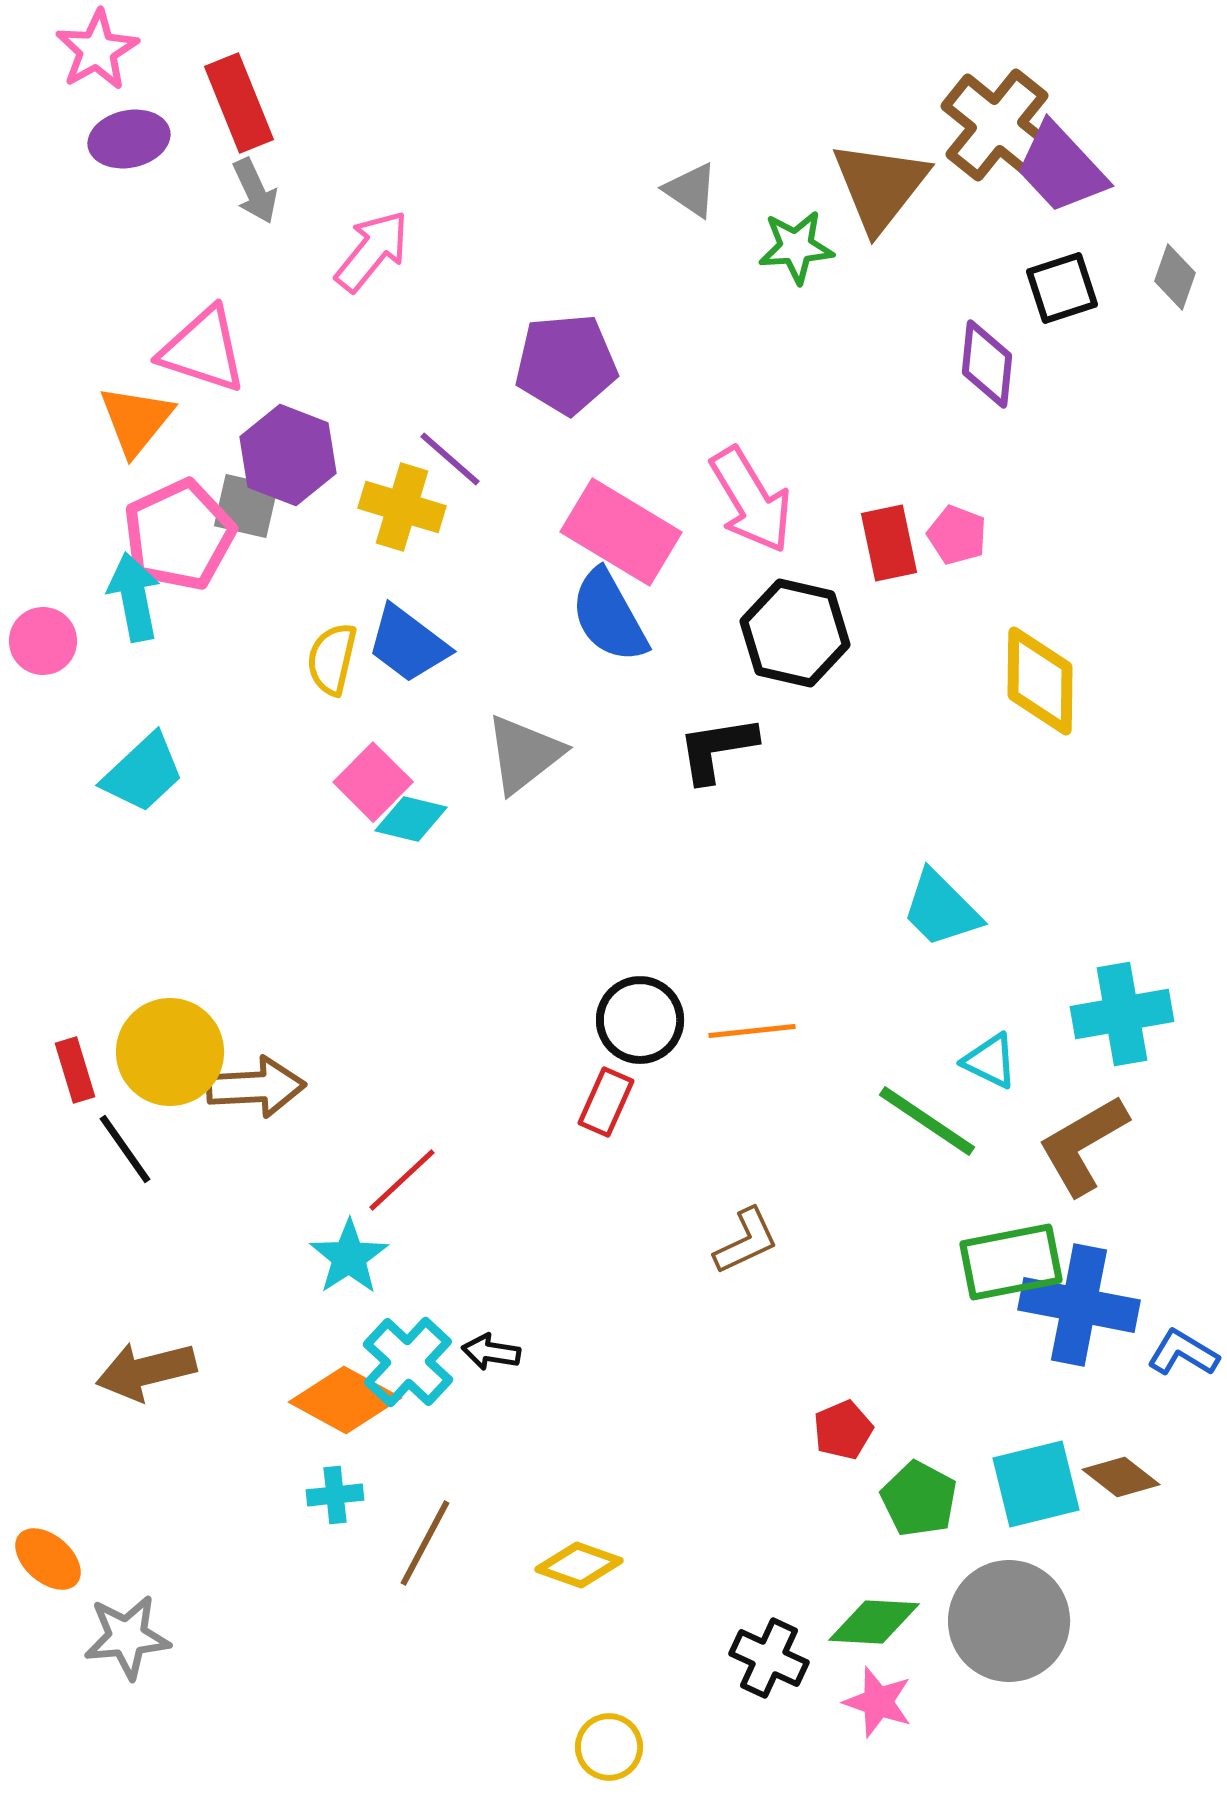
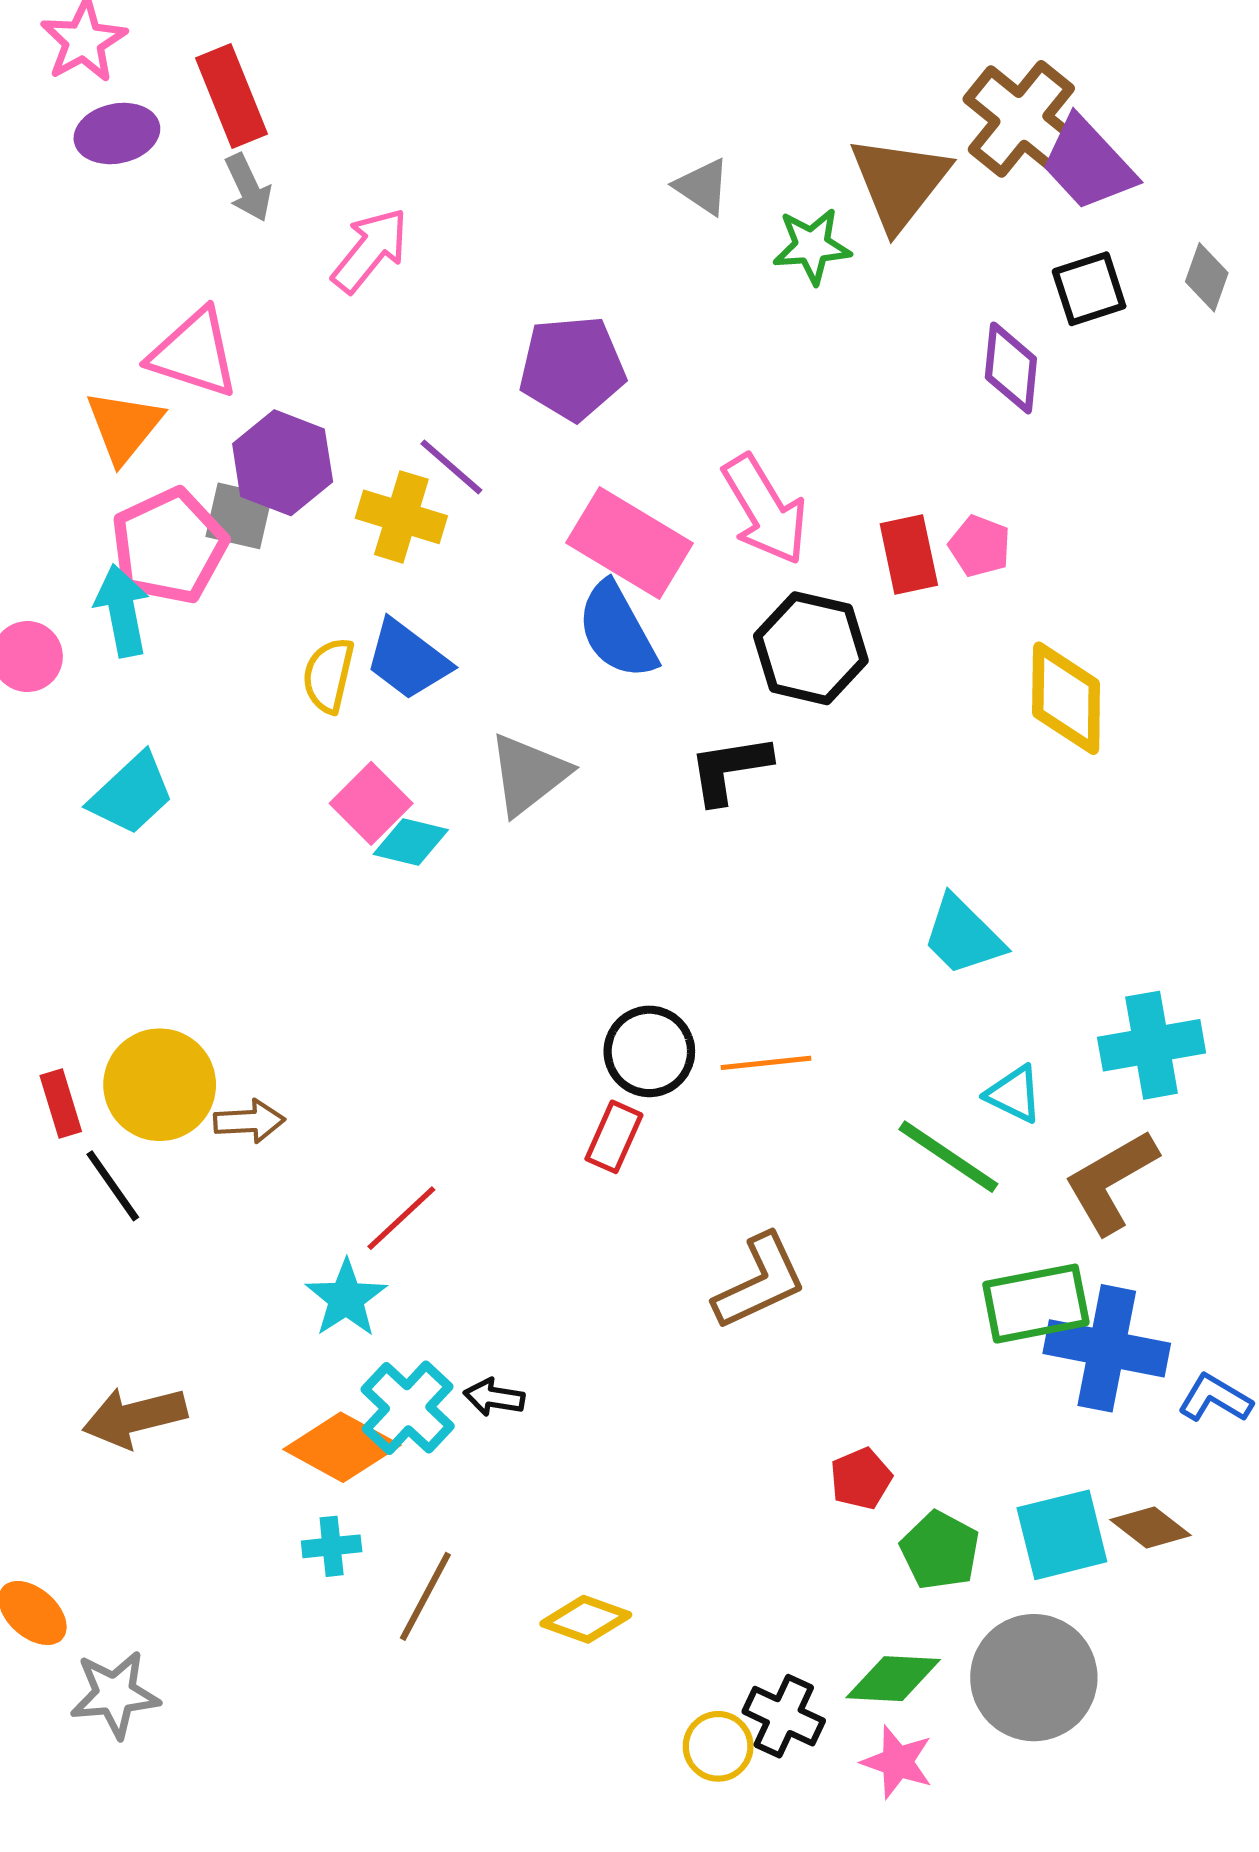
brown arrow: (256, 1087) -> (249, 1121), size x0.7
brown L-shape: (746, 1241) -> (760, 1282), size x1.4
yellow circle: (609, 1747) -> (718, 1746), moved

